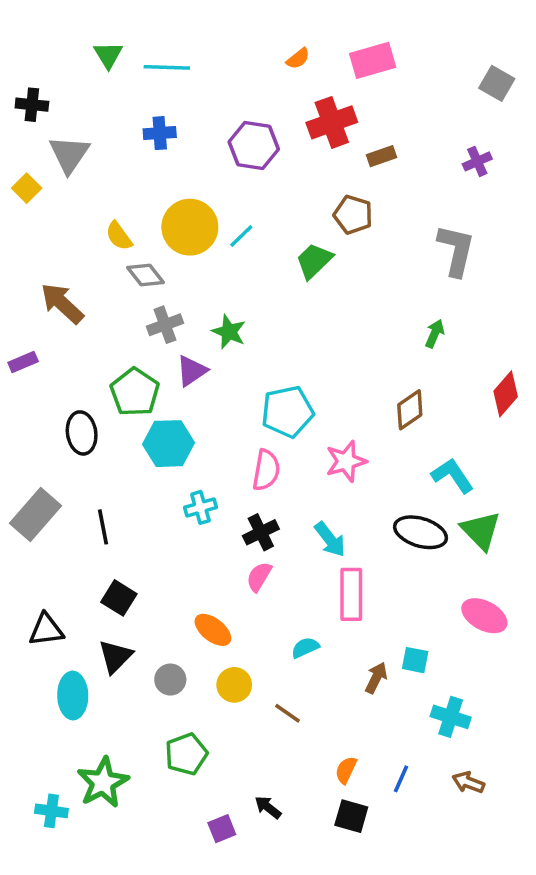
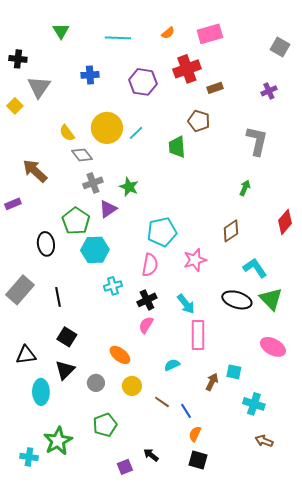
cyan line: (167, 67) -> (118, 38), moved
green trapezoid: (314, 261) -> (177, 147), turned -50
blue line: (401, 779) -> (186, 411), moved, turned -56

